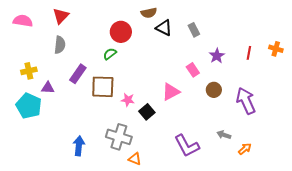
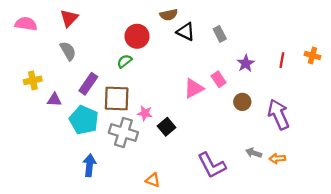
gray semicircle: (60, 45) -> (68, 51), turned -36
pink triangle: (171, 92) -> (194, 88), moved
cyan pentagon: (29, 106) -> (84, 120), moved
gray cross: (119, 137) -> (123, 132), moved
orange arrow: (245, 149) -> (277, 159), moved, turned -144

